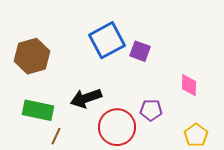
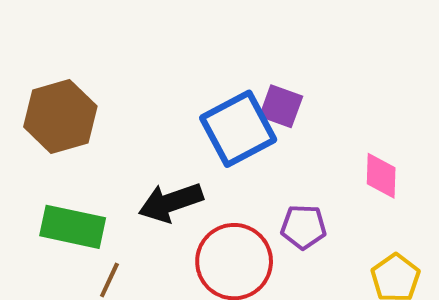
blue square: (107, 40) -> (238, 129), moved

